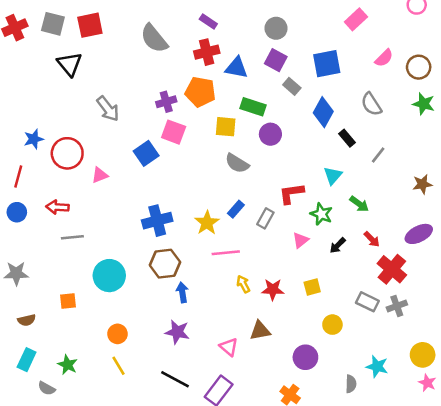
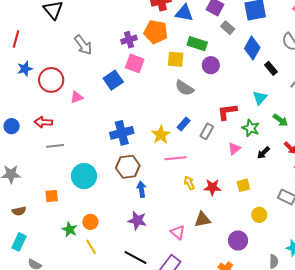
red line: (18, 176) -> (16, 39), moved
green star: (67, 365) -> (70, 229), moved

